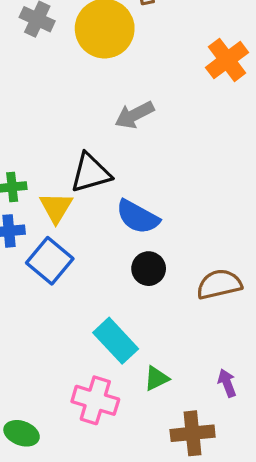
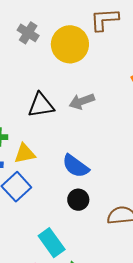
black triangle: (91, 173) -> (41, 105), moved
yellow triangle: (56, 207) -> (25, 153), turned 40

